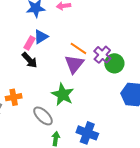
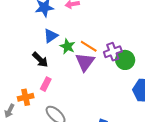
pink rectangle: (30, 43) -> (46, 84), moved
purple cross: (102, 55) -> (113, 52), turned 30
green star: (63, 95) -> (67, 46), moved, size x0.7

